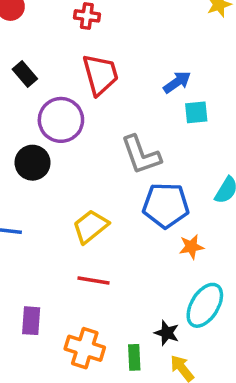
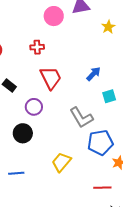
cyan square: (196, 112) -> (109, 96), moved
purple circle: (61, 120) -> (34, 107), size x0.7
red line: (94, 281) -> (102, 188), moved

